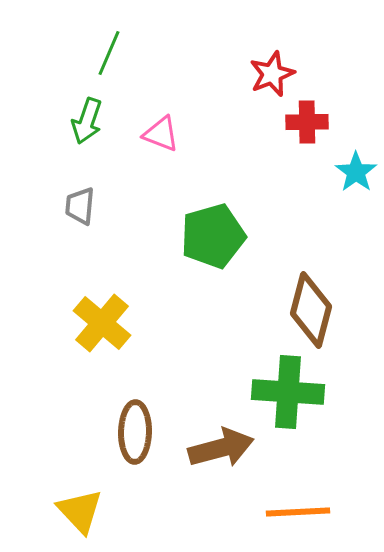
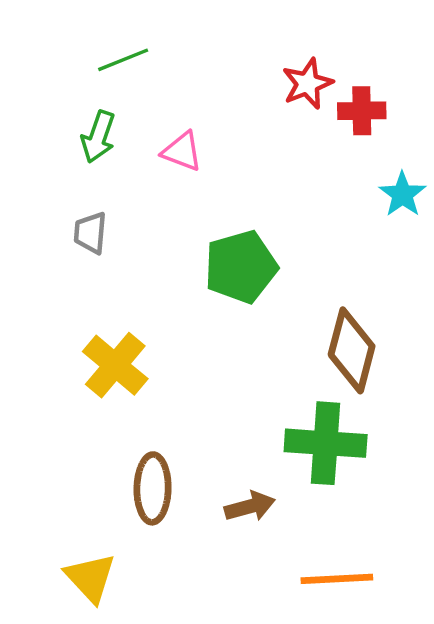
green line: (109, 53) -> (123, 60), turned 45
red cross: (307, 122) -> (362, 111), moved
brown arrow: (221, 448) -> (250, 506), size x0.7

